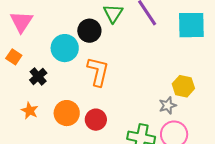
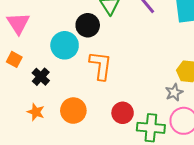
red circle: (96, 120) -> (123, 113), moved

